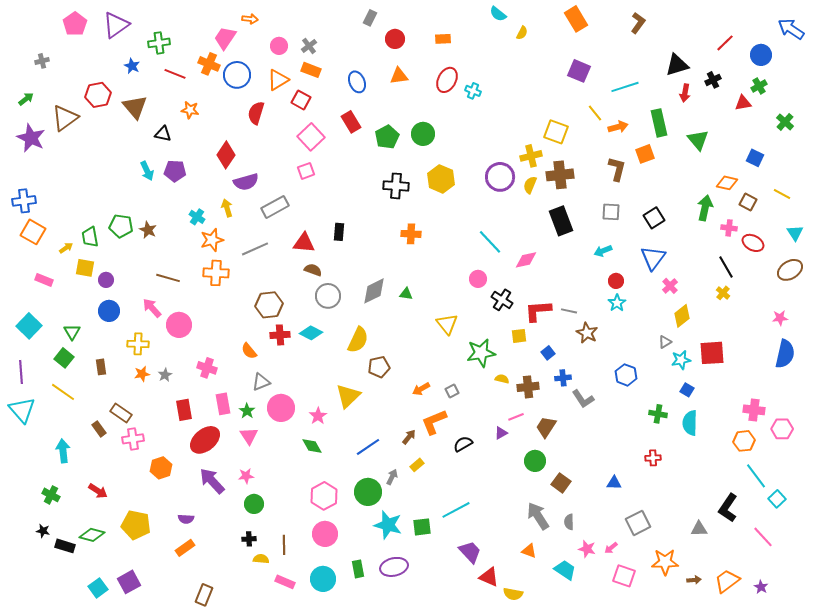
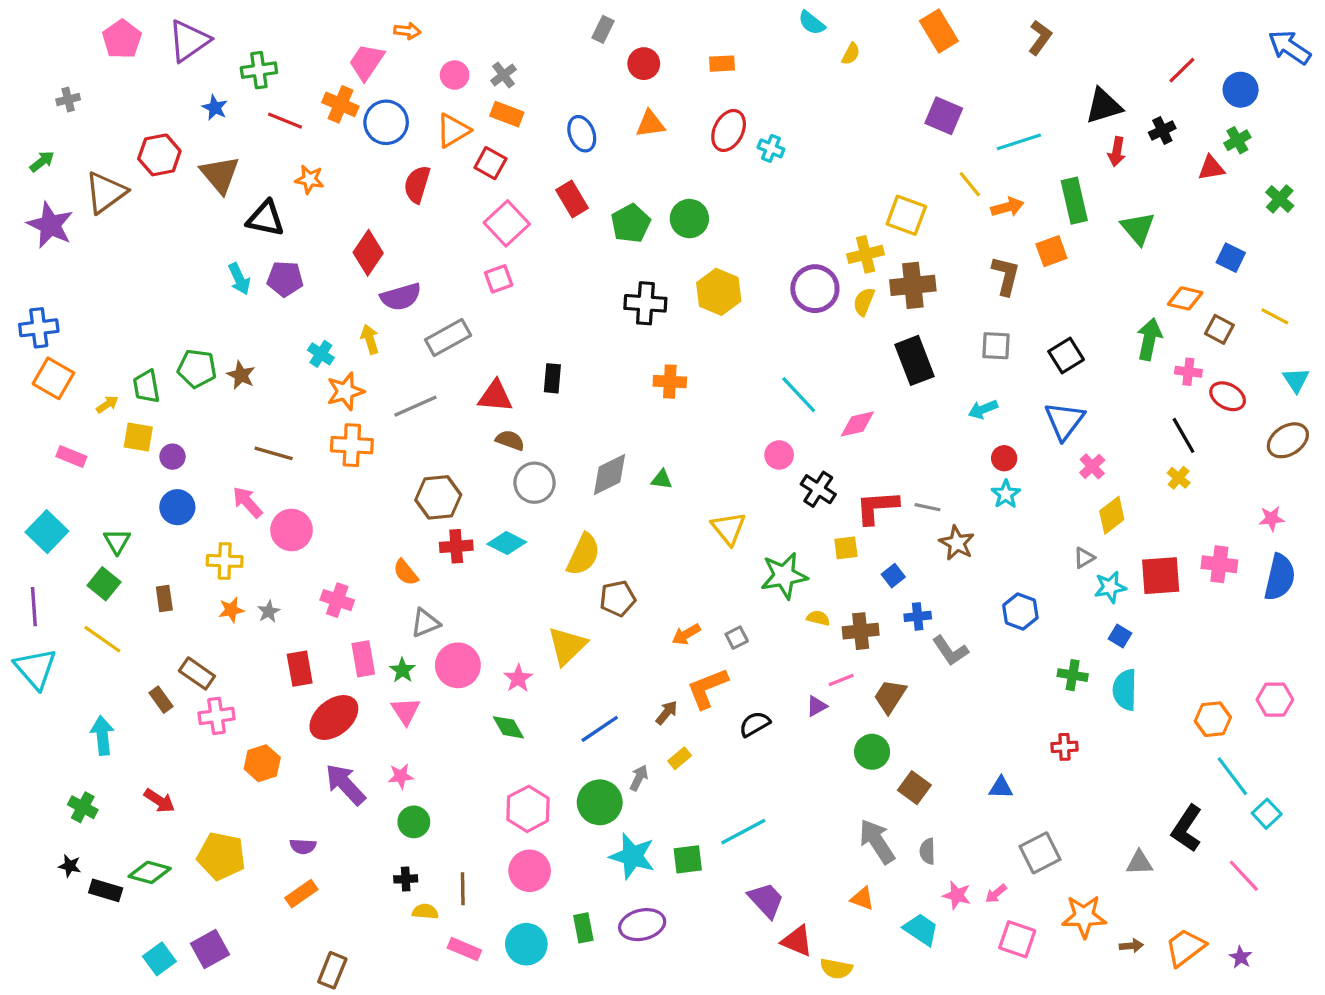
black triangle: (163, 134) -> (265, 219), size x1.4
pink cross: (754, 410) -> (1219, 564), moved

